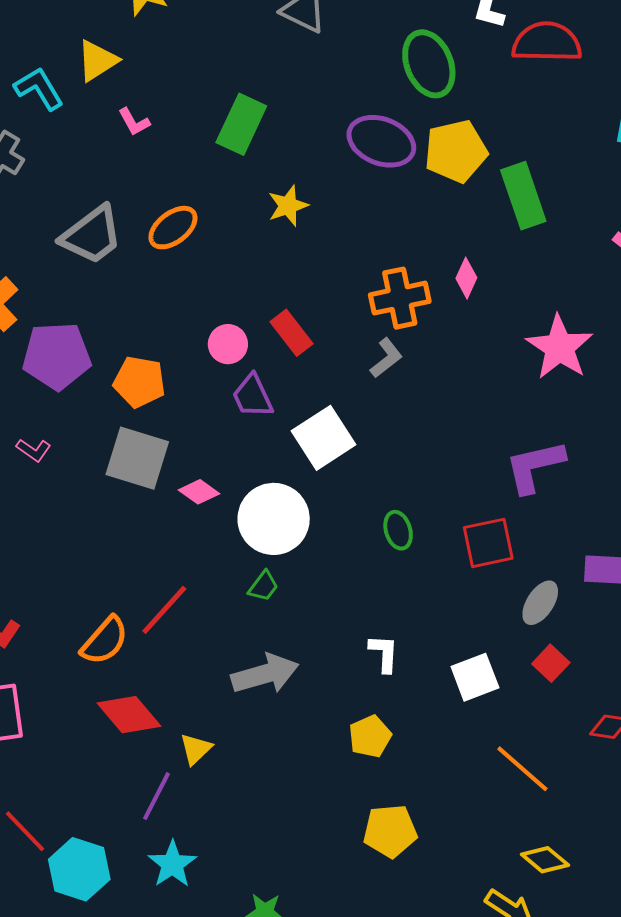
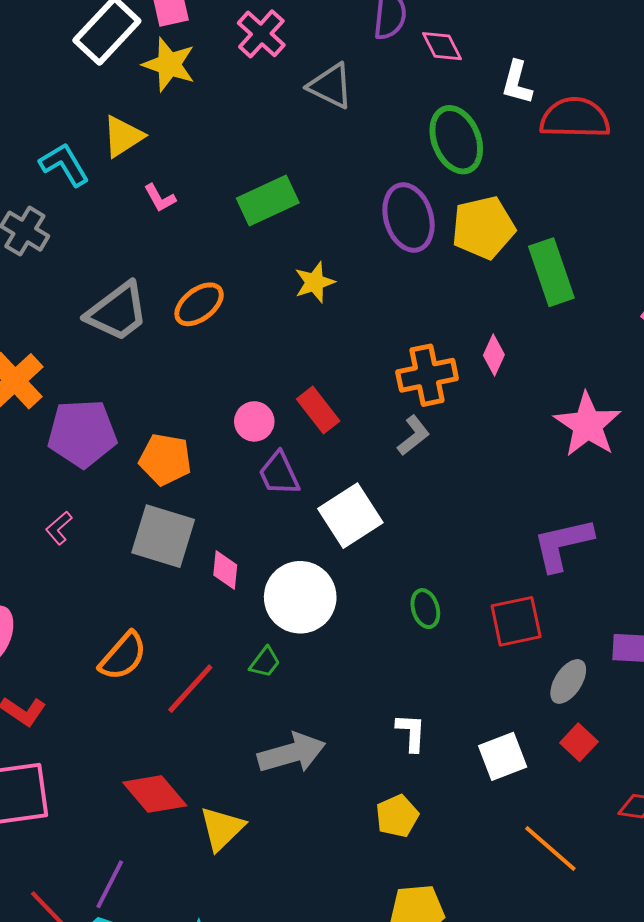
green rectangle: (241, 124) -> (268, 200), turned 40
purple ellipse: (381, 141) -> (409, 218), turned 52
pink L-shape: (34, 450) -> (59, 528), turned 104
pink diamond: (199, 492) -> (225, 570), turned 60
green trapezoid: (263, 586) -> (265, 662), moved
orange semicircle: (105, 641) -> (123, 656), moved
yellow triangle: (196, 749) -> (222, 829), size x1.4
purple line: (156, 796) -> (110, 884), moved

